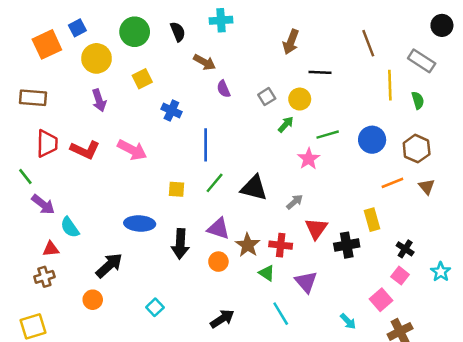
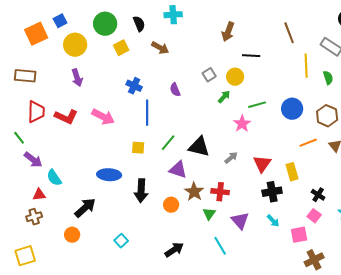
yellow square: (142, 79) -> (121, 48), moved
purple semicircle: (223, 89) -> (175, 90), moved
blue line: (206, 145) -> (147, 113), moved
purple triangle: (218, 229) -> (178, 170), moved
red triangle: (316, 229) -> (262, 164), moved
green triangle: (267, 273) -> (209, 214), turned 32
pink square: (381, 300) -> (299, 235), turned 30
cyan arrow: (348, 321) -> (273, 221), moved

